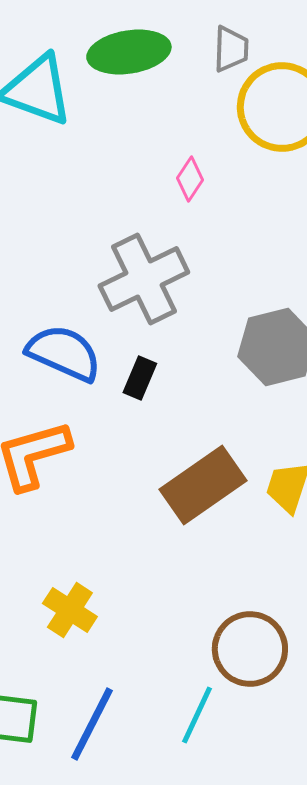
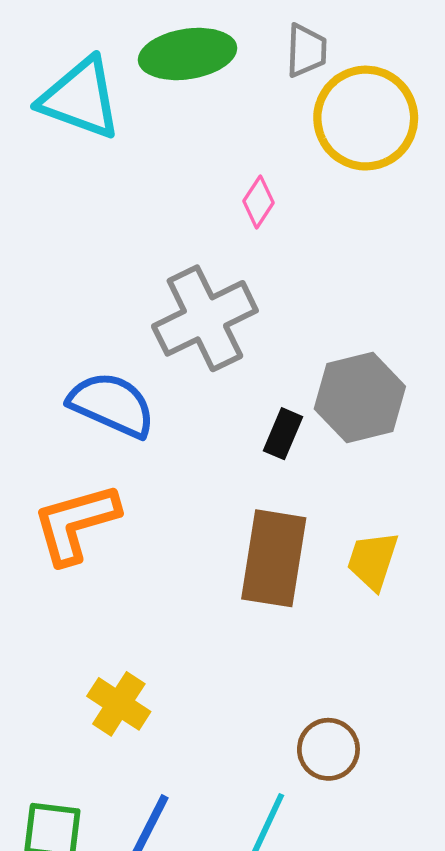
black rectangle: (140, 378) -> (283, 434), moved
brown rectangle: (203, 485) -> (274, 558), turned -46
brown circle: (250, 649) -> (328, 749), size x0.7

